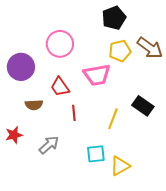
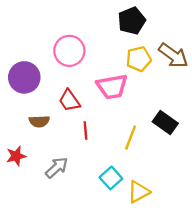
cyan square: (96, 154) -> (111, 178), turned -36

